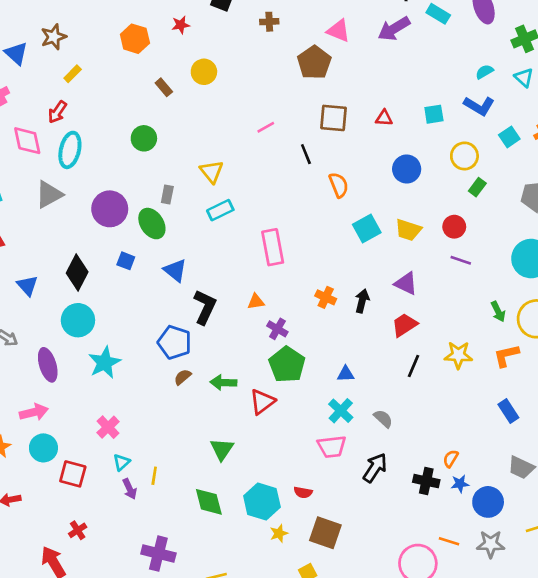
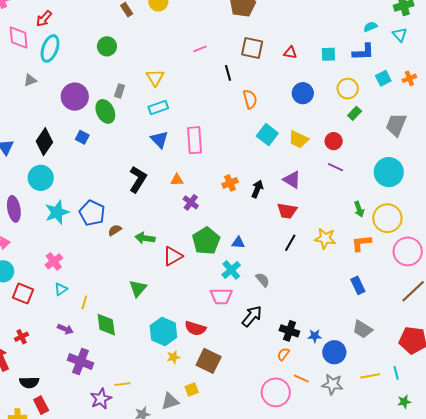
blue L-shape: (479, 106) -> (363, 52), turned -40
gray triangle: (49, 194) -> (30, 80), size x0.6
cyan square: (367, 228) -> (267, 135), turned -30
blue triangle: (175, 270) -> (159, 139), moved
orange cross: (326, 297) -> (230, 183), turned 35
red trapezoid: (404, 325) -> (287, 211), turned -145
blue pentagon: (175, 342) -> (92, 213), moved
green pentagon: (287, 365) -> (206, 241), moved
orange semicircle: (451, 459) -> (283, 354), moved
purple arrow: (130, 489) -> (65, 329), moved, turned -49
red semicircle: (303, 492) -> (195, 328), size x1.5
green diamond: (209, 502) -> (106, 325), moved

